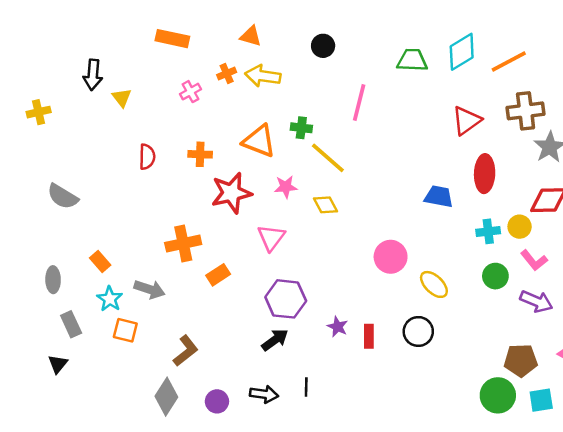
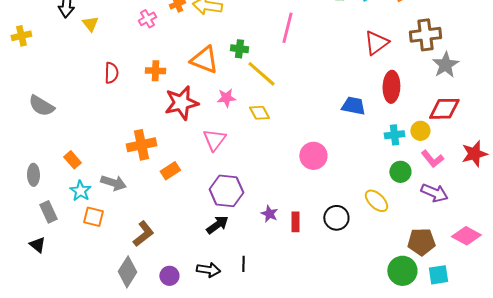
yellow ellipse: (434, 284) -> (376, 201), moved
black triangle: (58, 364) -> (37, 245), turned -30

